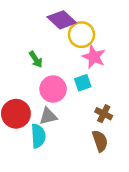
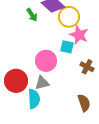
green arrow: (36, 59) -> (32, 15), moved
cyan square: (83, 83) -> (67, 47), moved, turned 32
brown cross: (104, 114) -> (87, 67), moved

